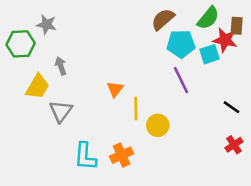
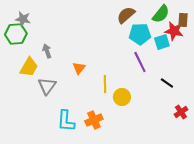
gray star: (47, 24) -> (23, 19), moved
orange triangle: (115, 89) -> (79, 68), moved
black line: (231, 107) -> (167, 83), moved

